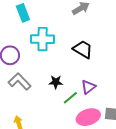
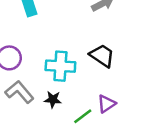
cyan cross: (43, 39) -> (60, 66), moved
black star: (56, 82) -> (53, 100), moved

